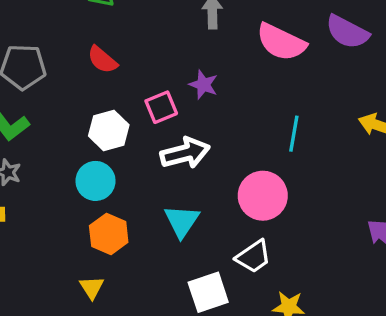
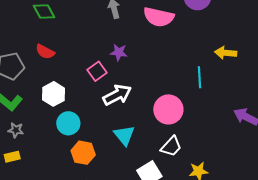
red semicircle: (102, 60) -> (45, 52), moved
white hexagon: (109, 130) -> (54, 94), moved
cyan line: (294, 134) -> (200, 77), moved

